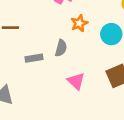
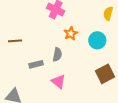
pink triangle: (76, 81) -> (58, 82), moved

